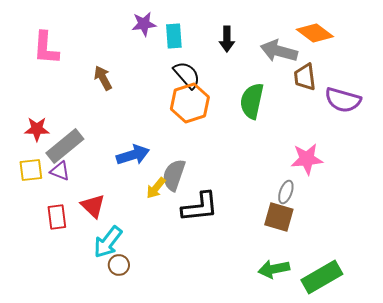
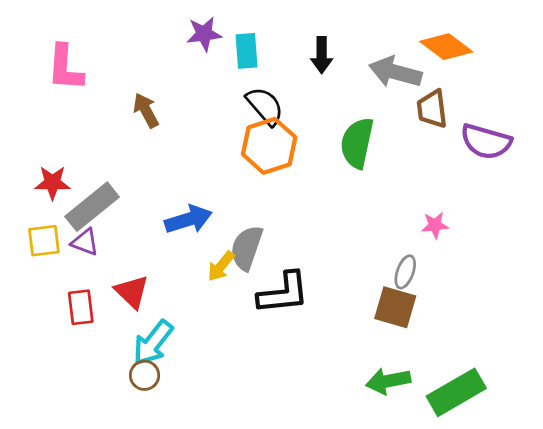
pink star: (307, 159) -> (435, 225), size x0.6
brown circle: (119, 265) -> (145, 375), moved

